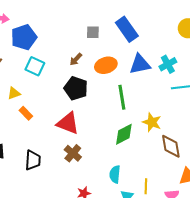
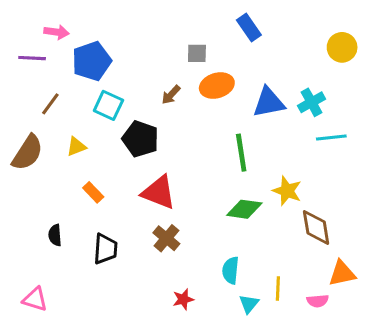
blue rectangle: (127, 29) -> (249, 27), moved, size x0.7
orange ellipse: (106, 65) -> (217, 86), moved
black pentagon: (76, 88) -> (140, 139), moved
orange rectangle: (26, 113) -> (93, 192), moved
green diamond: (124, 134) -> (244, 209), turned 35

